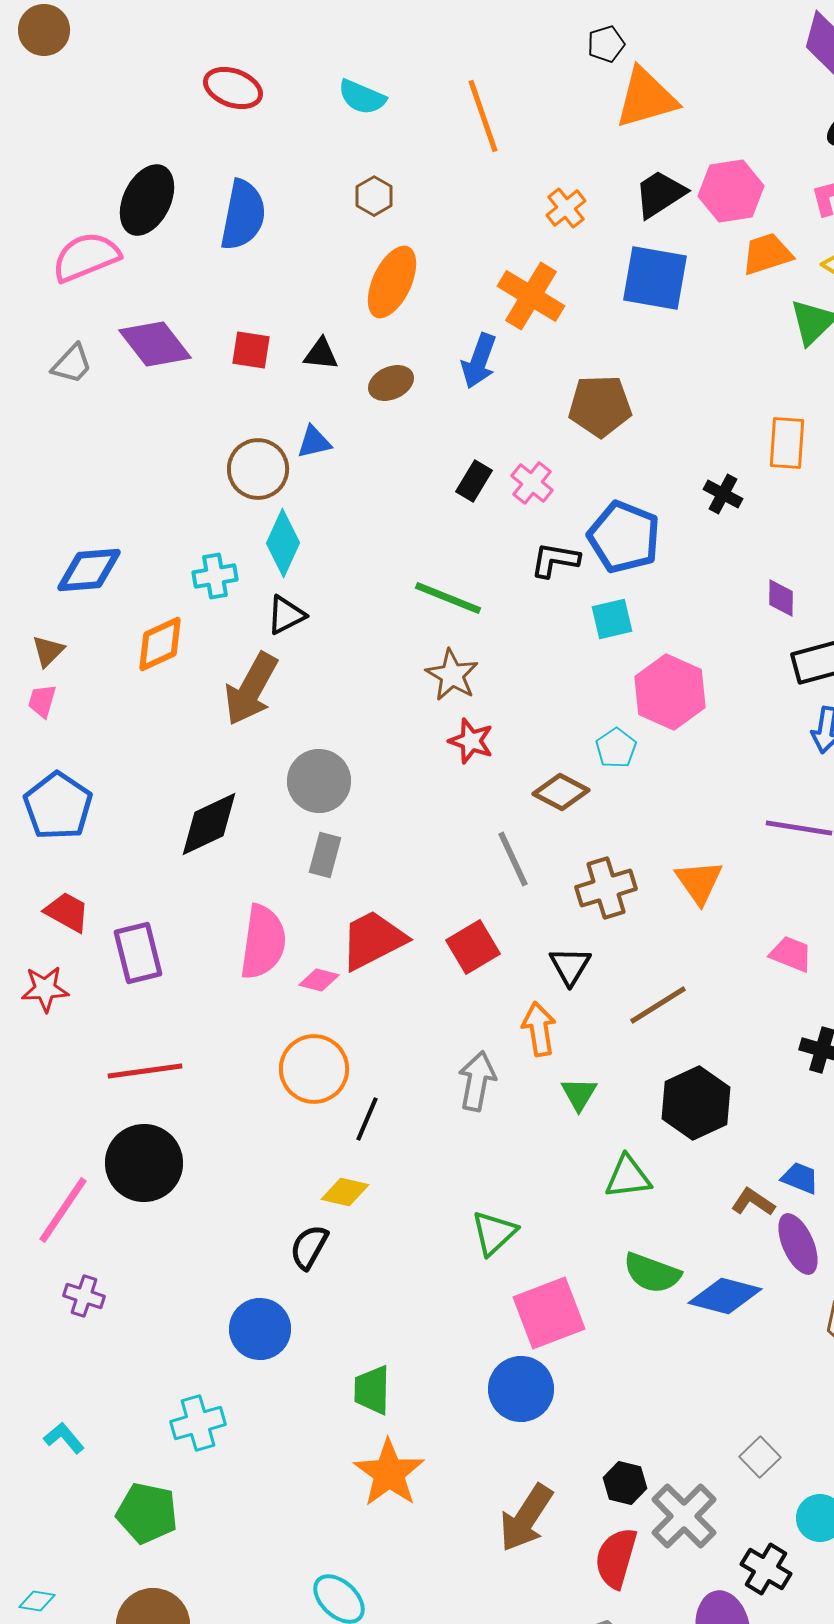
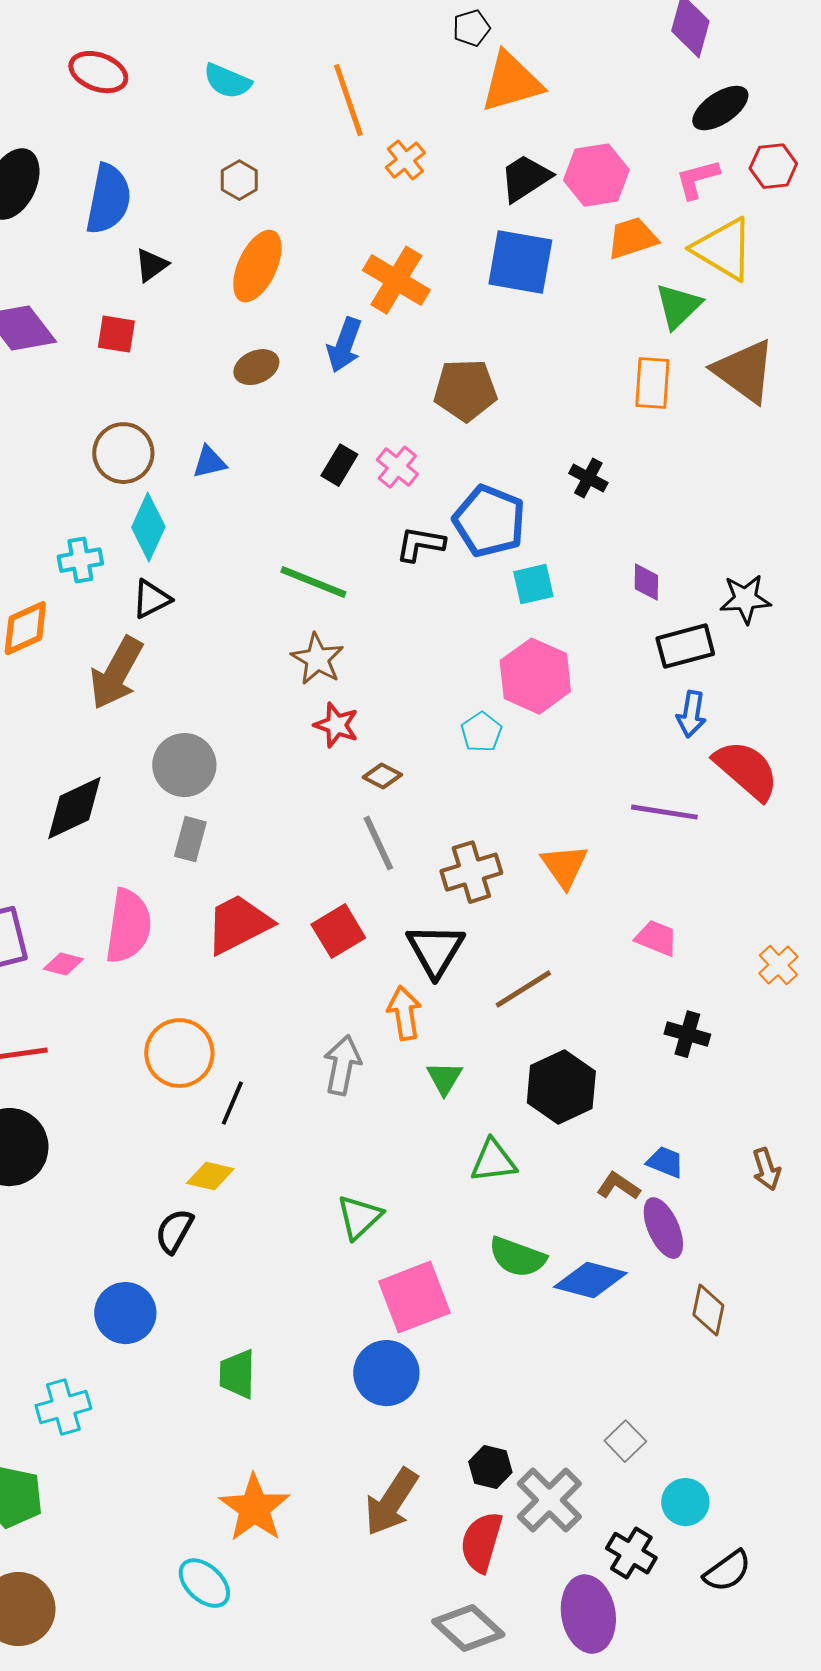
orange cross: (566, 208) -> (405, 160), moved
black triangle: (321, 354) -> (151, 265), moved, turned -42
blue triangle: (314, 442) -> (209, 462), moved
orange rectangle: (787, 443) -> (652, 383), moved
cyan square: (612, 619) -> (533, 584), moved
brown diamond: (561, 792) -> (382, 776), moved, size x0.7
black triangle: (570, 966) -> (435, 950), size x1.4
pink diamond: (319, 980) -> (63, 964), moved
orange star: (389, 1473) -> (254, 1508), moved

